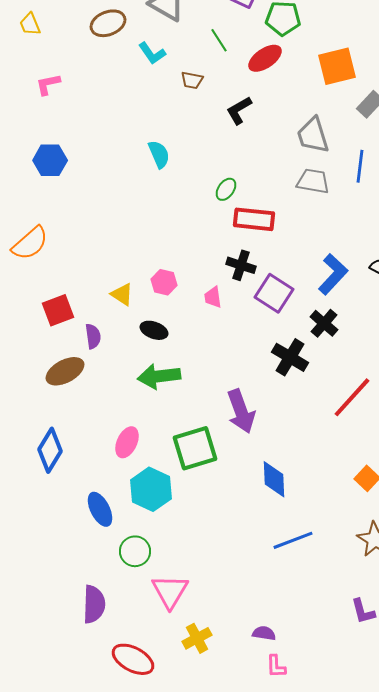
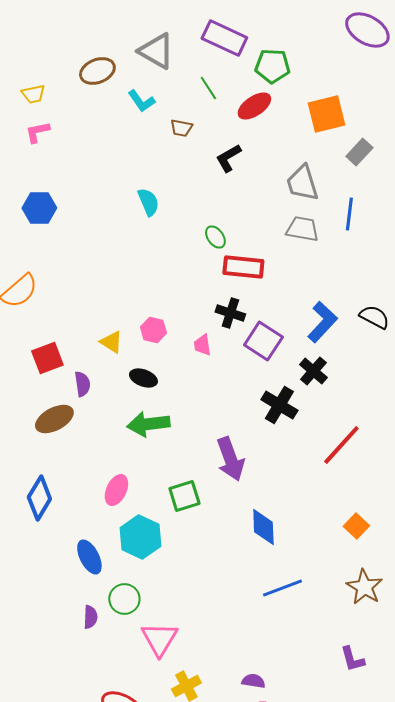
yellow trapezoid: (30, 24) -> (33, 94), moved, turned -80
green ellipse: (226, 189) -> (215, 237), turned -70
green square: (195, 448) -> (184, 496), size x0.7
purple semicircle: (94, 604) -> (90, 617), moved, size x0.6

